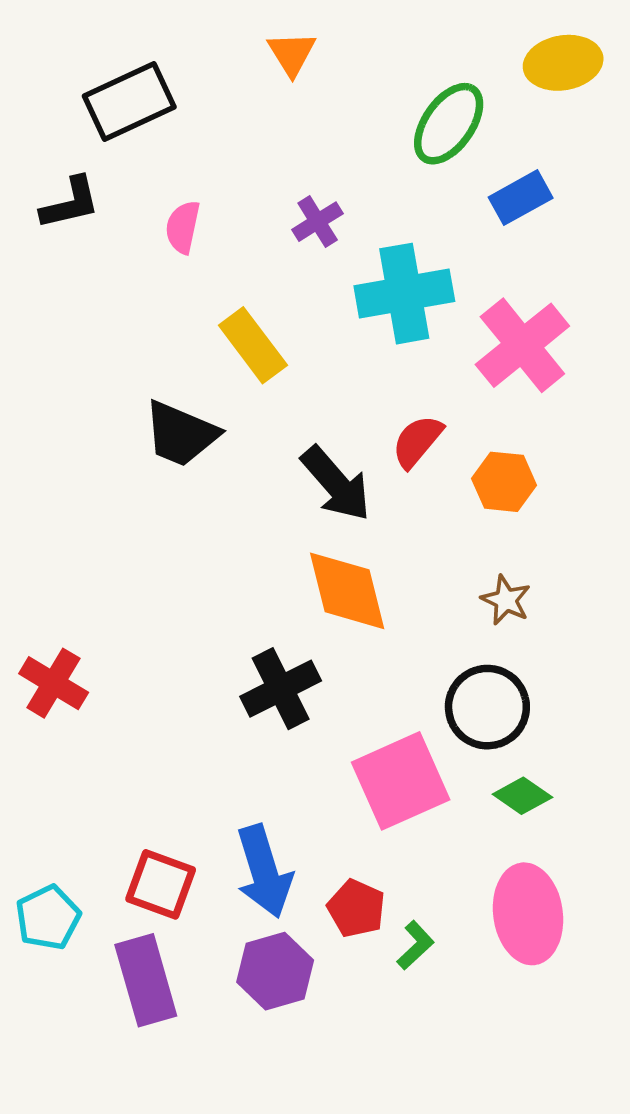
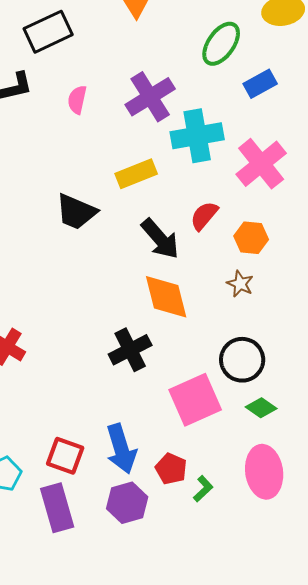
purple cross: (318, 222) -> (150, 97), size x1.8
yellow rectangle: (253, 345) -> (136, 174), moved, turned -75
brown star: (506, 600) -> (240, 284), moved

